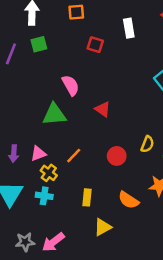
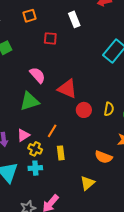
red triangle: (103, 109) -> (67, 89), size x1.5
red circle: (117, 156) -> (84, 110), moved
yellow rectangle: (87, 197) -> (61, 153), moved

